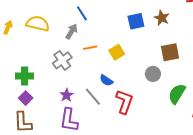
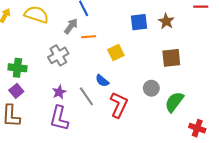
orange line: (90, 48) -> (89, 37), moved
gray circle: (153, 74) -> (151, 88), moved

